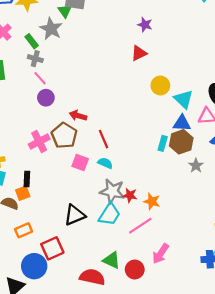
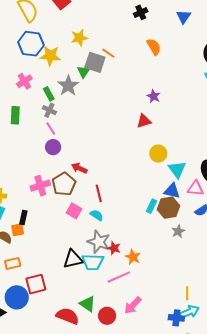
cyan trapezoid: (110, 214) -> (93, 262), turned 50
black triangle: (75, 215) -> (73, 259), moved

